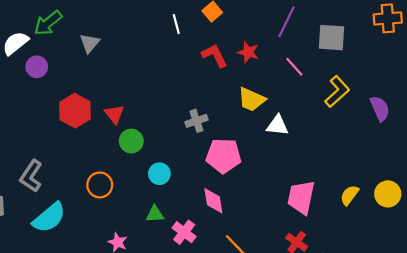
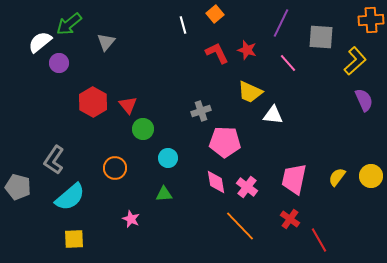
yellow L-shape: (337, 92) -> (355, 61), moved
pink cross: (184, 232) -> (247, 187), moved

